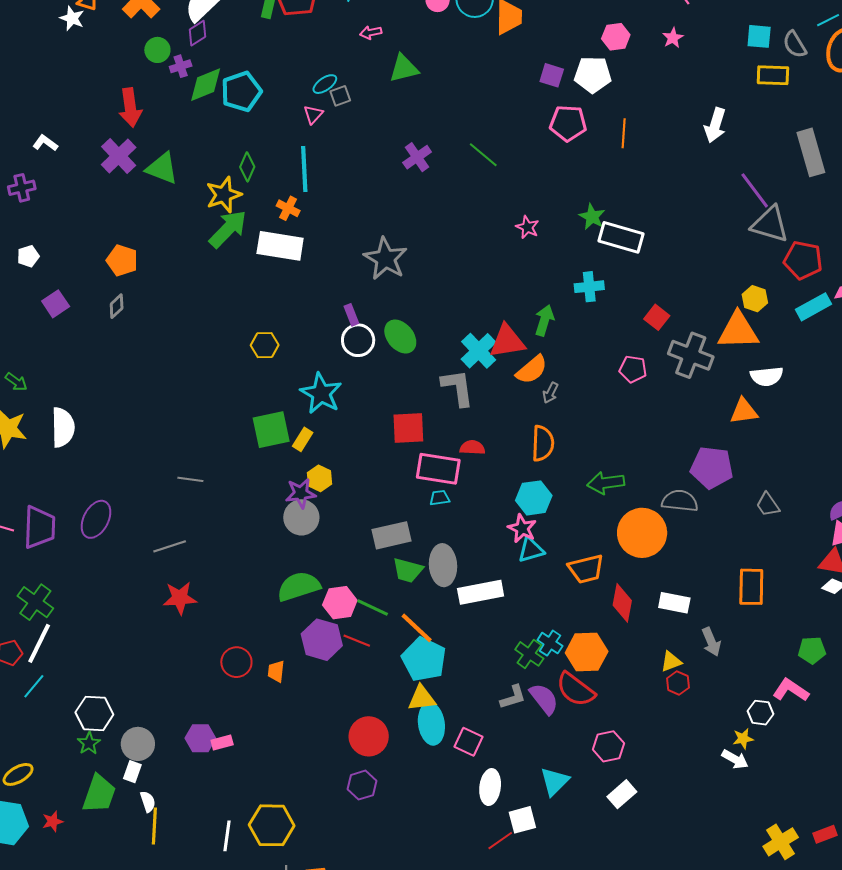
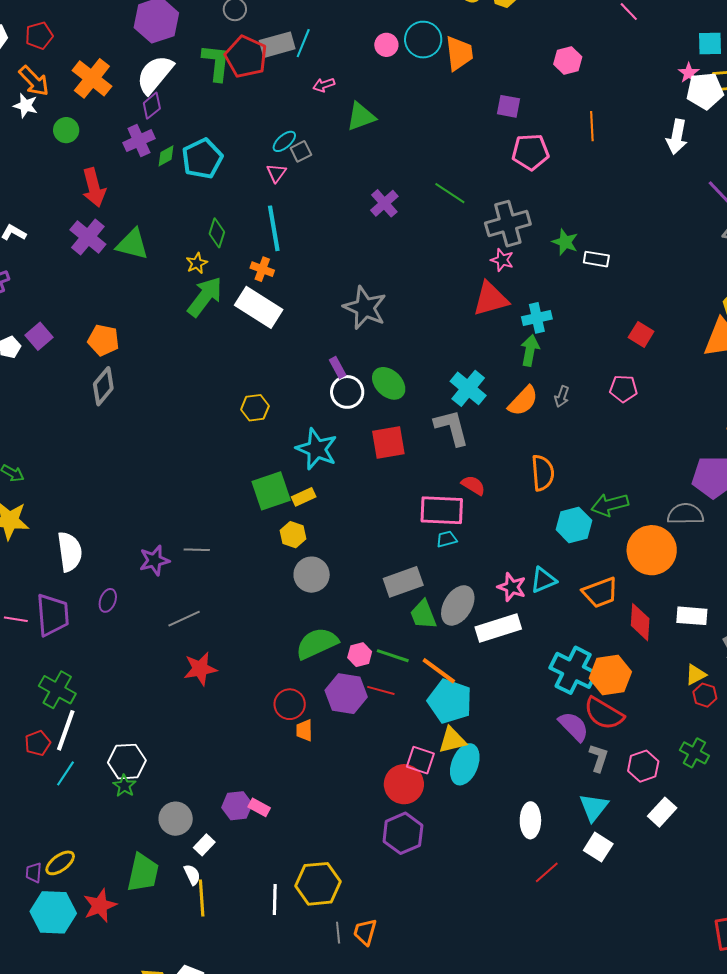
pink star: (673, 38) -> (689, 73), moved
green circle: (157, 50) -> (66, 130), moved
purple cross: (181, 66) -> (139, 141), size x1.4
white pentagon: (593, 75) -> (705, 91), moved
green diamond: (206, 85) -> (166, 156), size x0.6
orange line: (624, 133) -> (592, 126), moved
yellow star: (224, 195) -> (197, 263), size x0.6
white rectangle: (621, 237) -> (596, 259), size x0.6
white rectangle: (280, 246) -> (259, 307), turned 30
cyan cross: (589, 287) -> (537, 318), moved
purple square: (56, 304) -> (39, 336), moved
gray diamond: (117, 306) -> (103, 386), size x1.5
red triangle: (507, 341) -> (491, 299), moved
gray cross: (691, 355) -> (508, 224), moved, turned -30
gray arrow: (550, 393) -> (562, 397), moved
white semicircle: (63, 427) -> (70, 552), moved
red square: (408, 428) -> (388, 442), moved
yellow rectangle: (303, 439) -> (304, 497), turned 40
red semicircle: (472, 448) -> (473, 485), turned 35
yellow hexagon: (320, 478) -> (293, 535), moved
purple star: (301, 493) -> (154, 560), moved
cyan hexagon: (534, 498) -> (574, 525), moved
purple ellipse: (96, 519) -> (108, 600), size x0.6
pink star: (522, 528) -> (512, 587), moved
gray ellipse: (443, 565) -> (458, 605), turned 42
green trapezoid: (408, 570) -> (423, 615), turned 60
pink hexagon: (340, 603) -> (360, 655), size x0.7
cyan cross: (550, 643) -> (573, 670), size x1.8
green cross: (529, 654) -> (694, 753), moved
red circle: (236, 662) -> (290, 704), moved
gray L-shape: (513, 697) -> (599, 758), moved, turned -48
white hexagon: (94, 714) -> (127, 762), moved
cyan ellipse: (431, 724) -> (465, 764), turned 36
pink rectangle: (222, 742) -> (259, 807), turned 50
pink square: (468, 742) -> (420, 760), moved
green star: (89, 743) -> (124, 786), moved
white rectangle: (132, 772) -> (204, 845), moved, turned 30
purple hexagon: (362, 785) -> (403, 833), size x1.4
white square: (522, 820) -> (598, 847), moved, turned -36
red star: (53, 821) -> (100, 906), size x1.6

